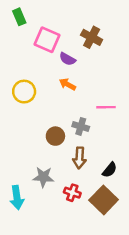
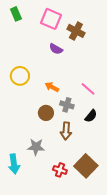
pink square: (47, 40) -> (51, 19), moved
orange arrow: (67, 84) -> (52, 87), moved
pink line: (106, 107) -> (88, 89), turned 42
black semicircle: (110, 170) -> (91, 116), moved
red cross: (72, 193) -> (60, 170), moved

